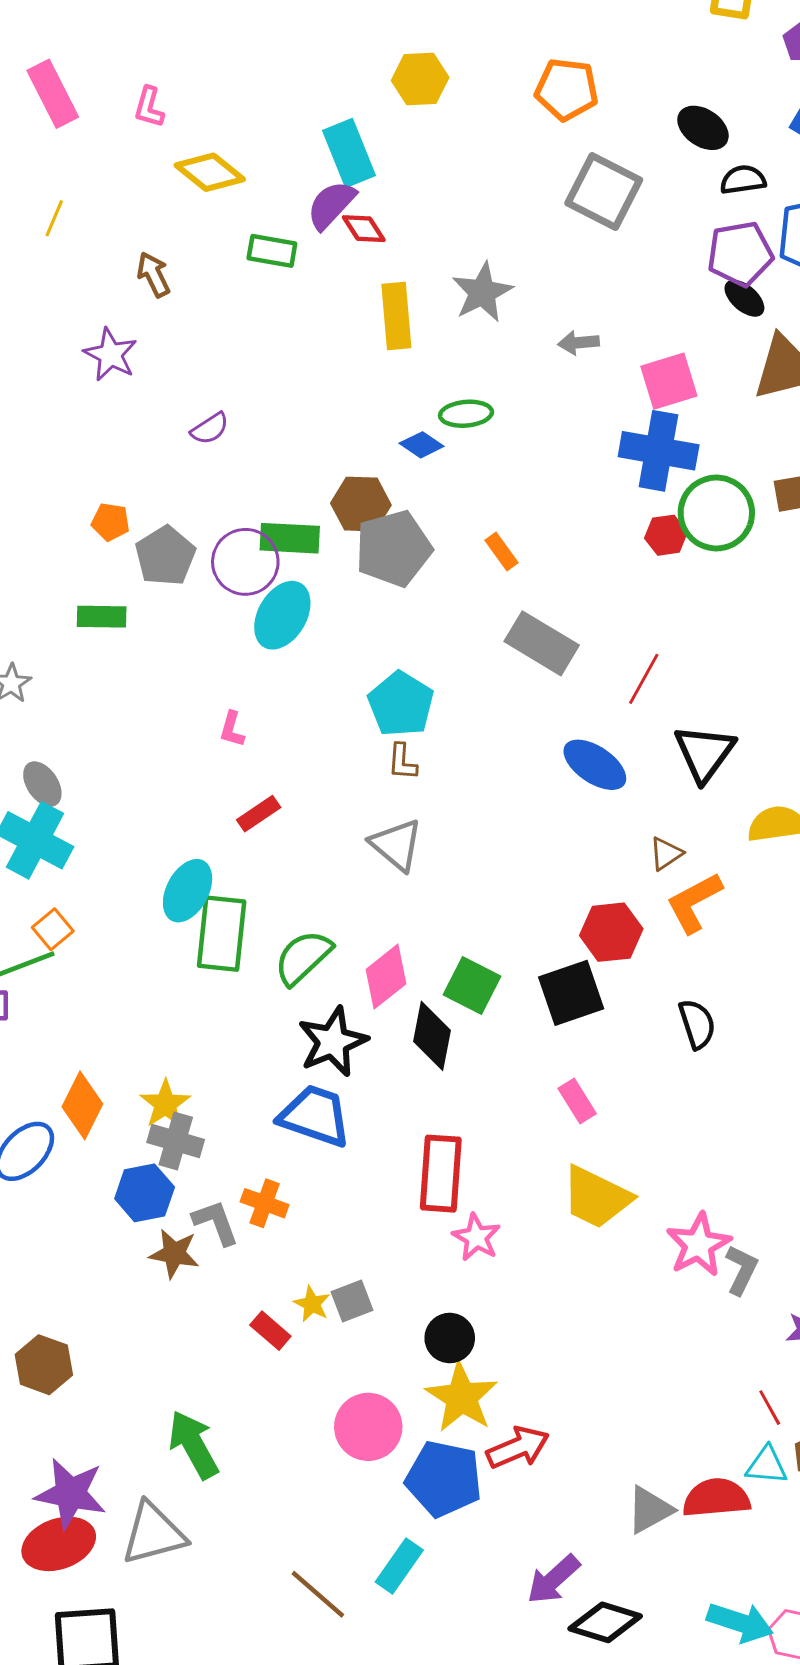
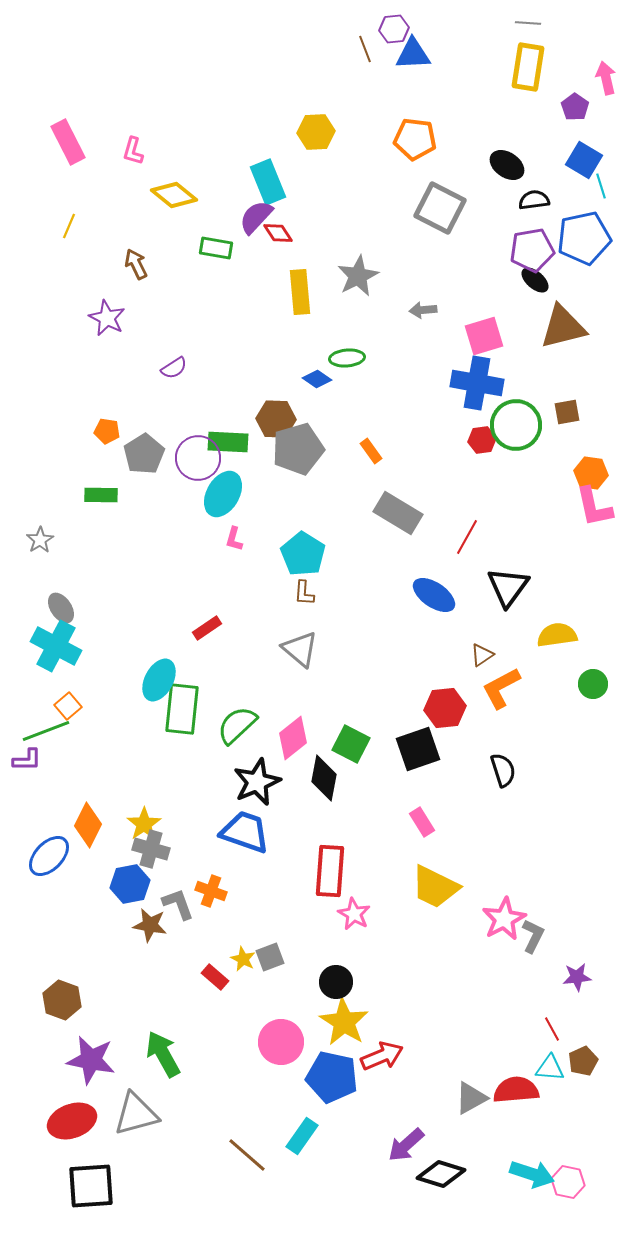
pink L-shape: (232, 729) -> (234, 539), moved
purple star: (71, 1494) -> (91, 1060), moved

